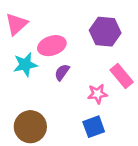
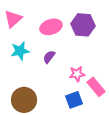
pink ellipse: (52, 46) -> (51, 27), moved
pink rectangle: (122, 76) -> (96, 87), moved

